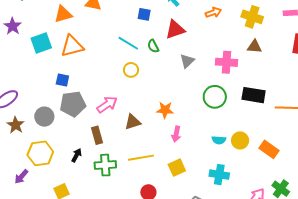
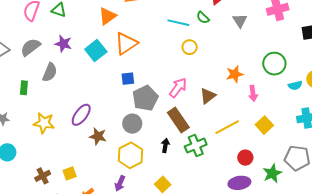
green circle: (215, 97) -> (274, 64), moved
gray circle: (44, 117) -> (132, 124), moved
brown rectangle: (97, 135) -> (178, 120), size x1.4

